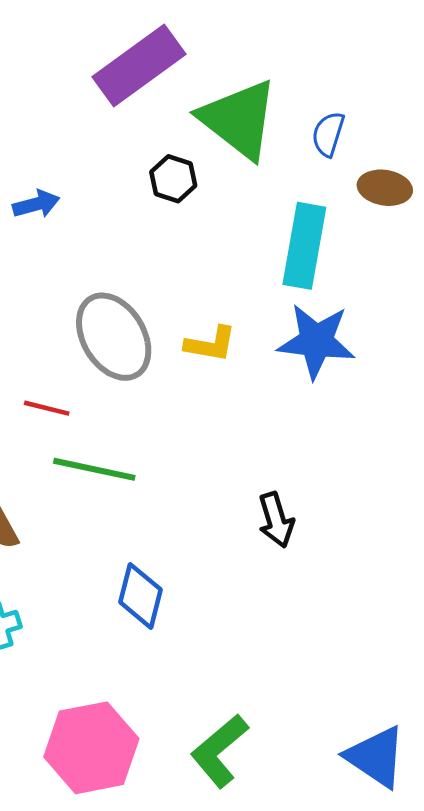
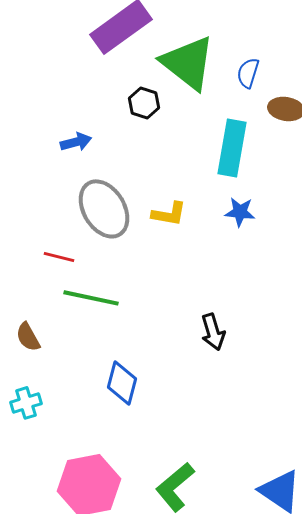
blue arrow: (36, 204) -> (76, 142), moved
blue star: (316, 341) -> (240, 212), size x0.6

